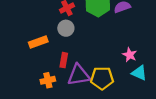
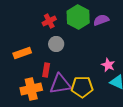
gray circle: (66, 28) -> (56, 44), moved
orange cross: (48, 80) -> (31, 89), size x1.5

